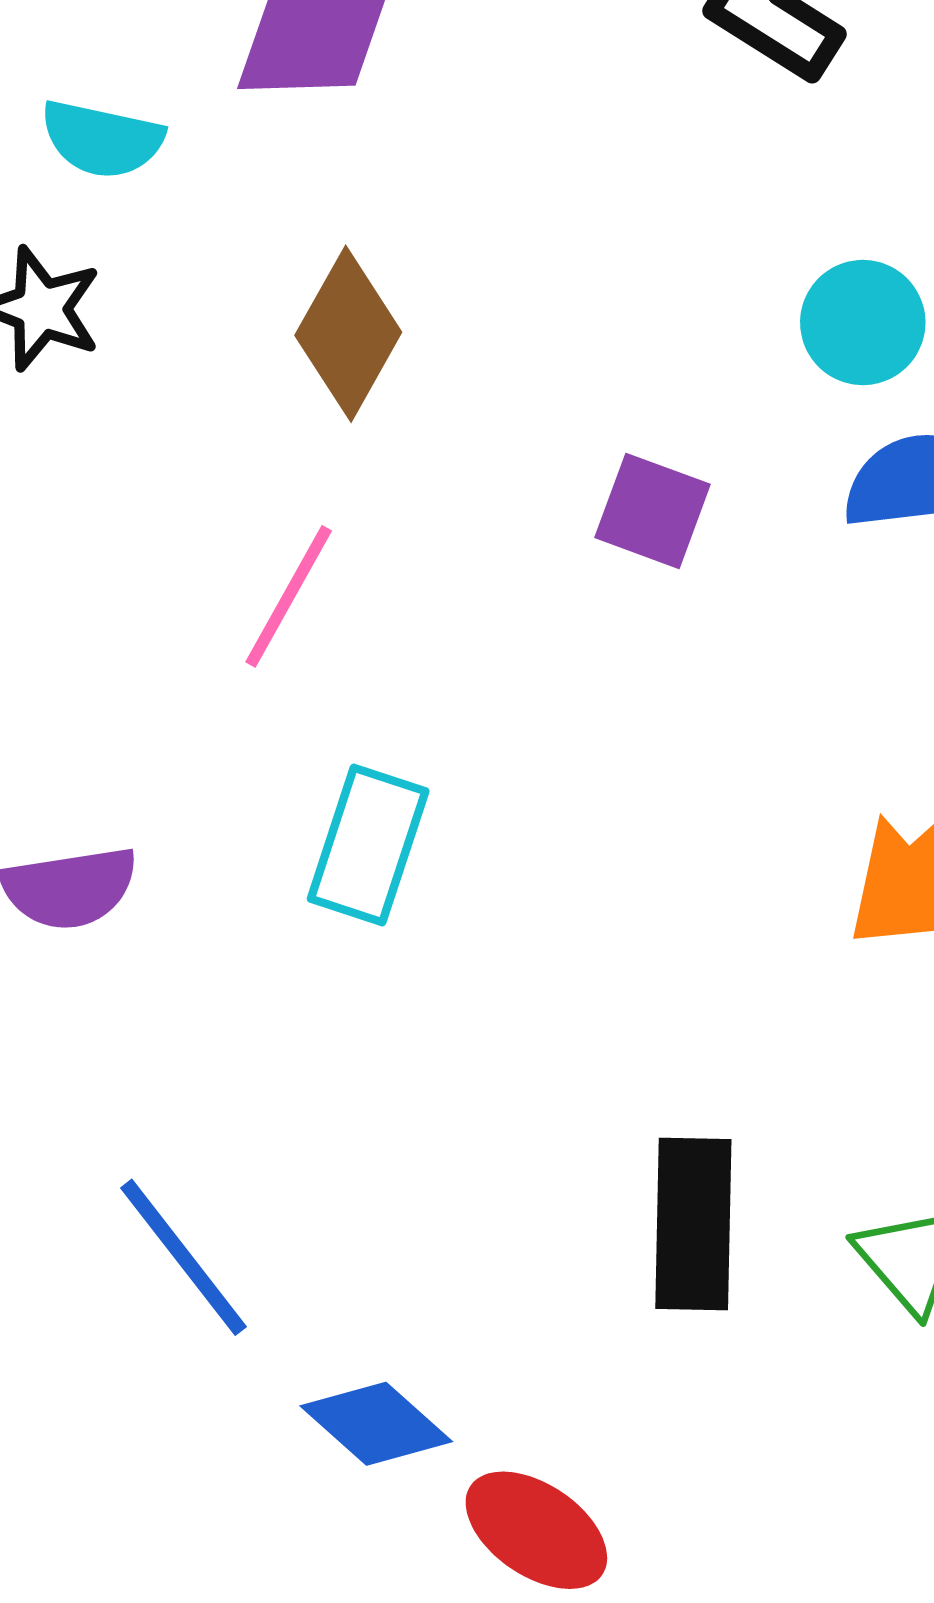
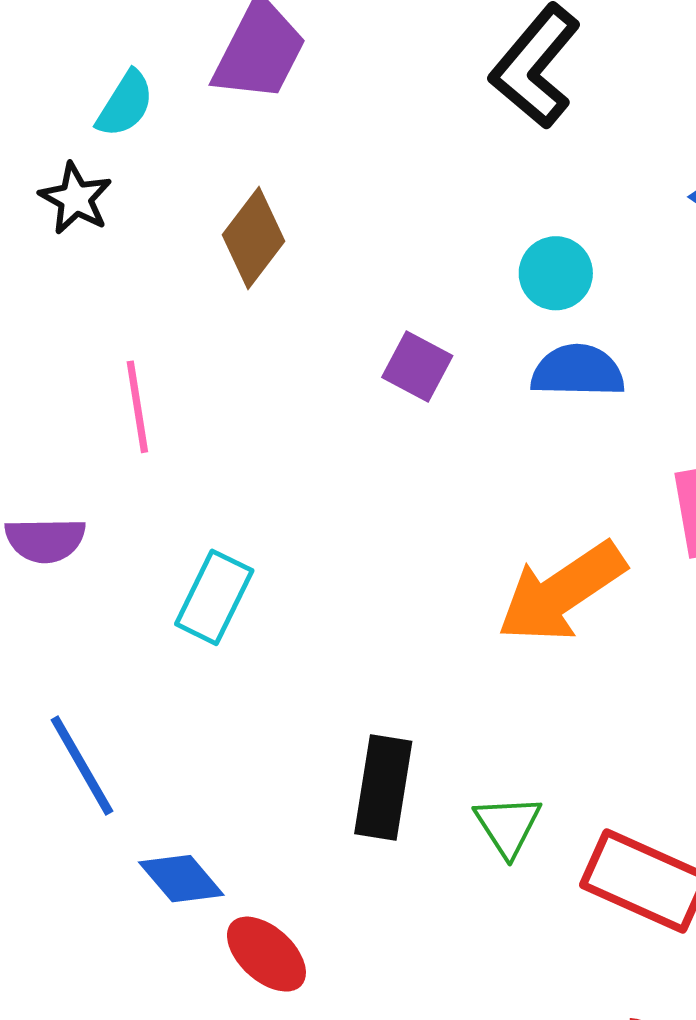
cyan semicircle: (102, 139) -> (125, 104), turned -78
pink line: (289, 596) -> (137, 407), moved, turned -46
cyan rectangle: (368, 845) -> (214, 597), moved

